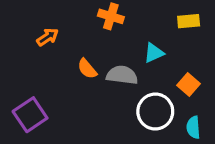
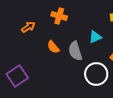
orange cross: (111, 16) -> (59, 16), moved
gray semicircle: (122, 75) -> (75, 51), turned -114

